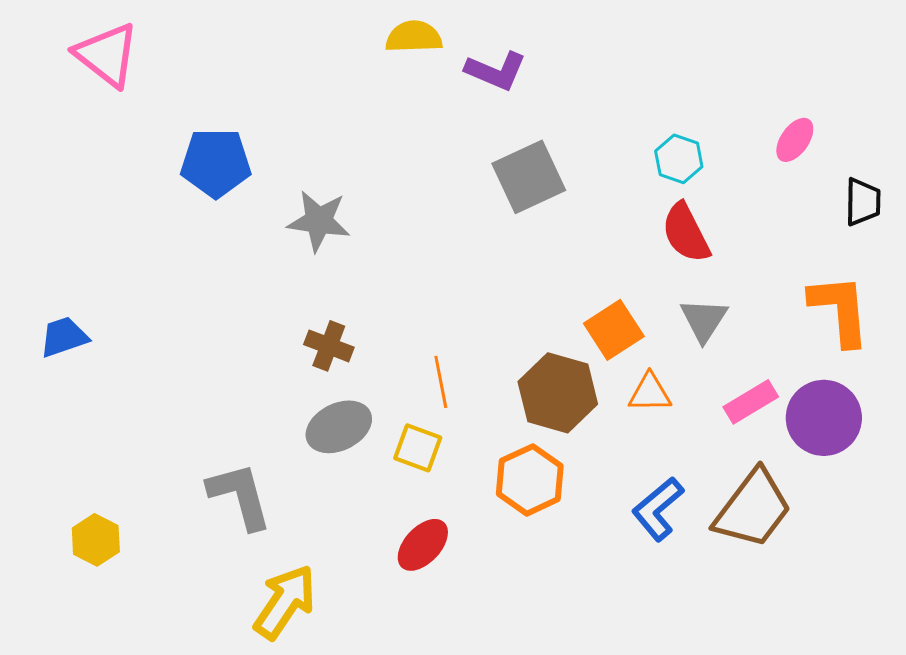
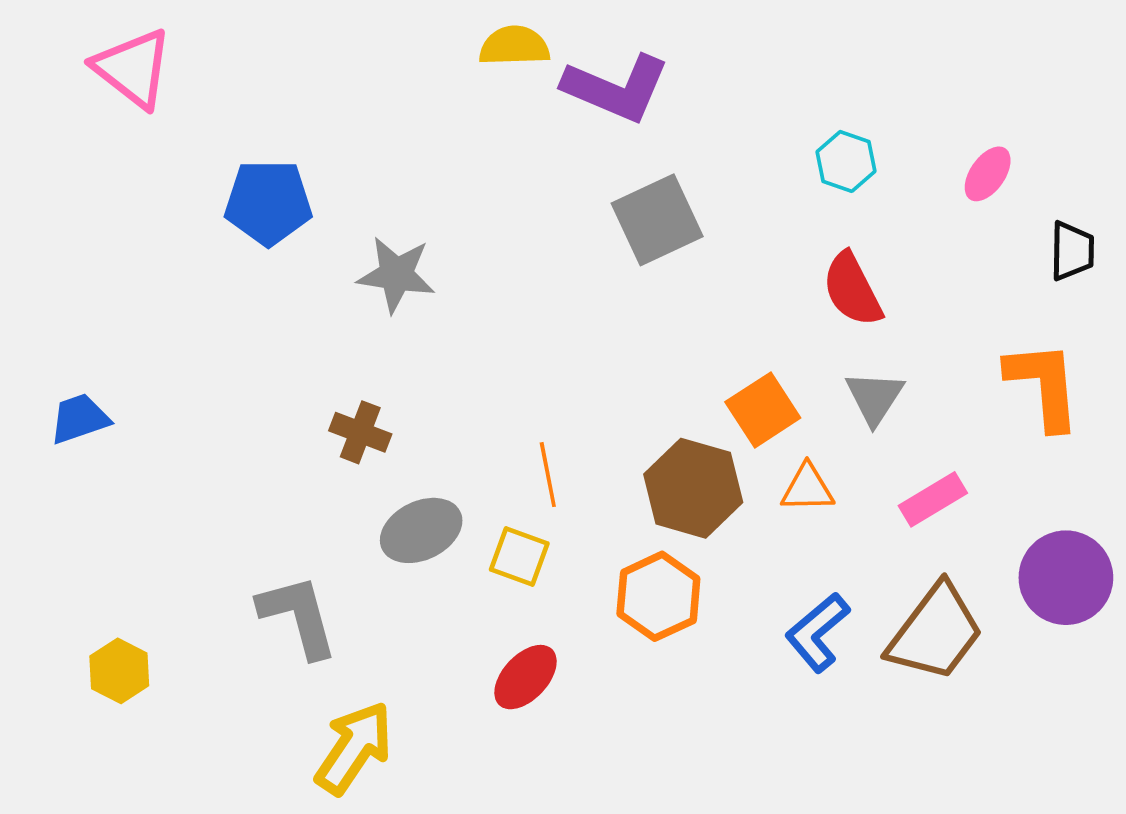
purple L-shape: (496, 71) -> (616, 88), size x1.4
cyan hexagon: (679, 159) -> (846, 161), moved
brown cross: (329, 346) -> (360, 432), moved
purple circle: (824, 418) -> (1066, 578), moved

